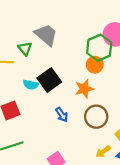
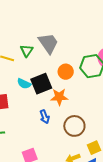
orange circle: (95, 65) -> (66, 72), moved
orange star: (84, 89) -> (59, 97), moved

